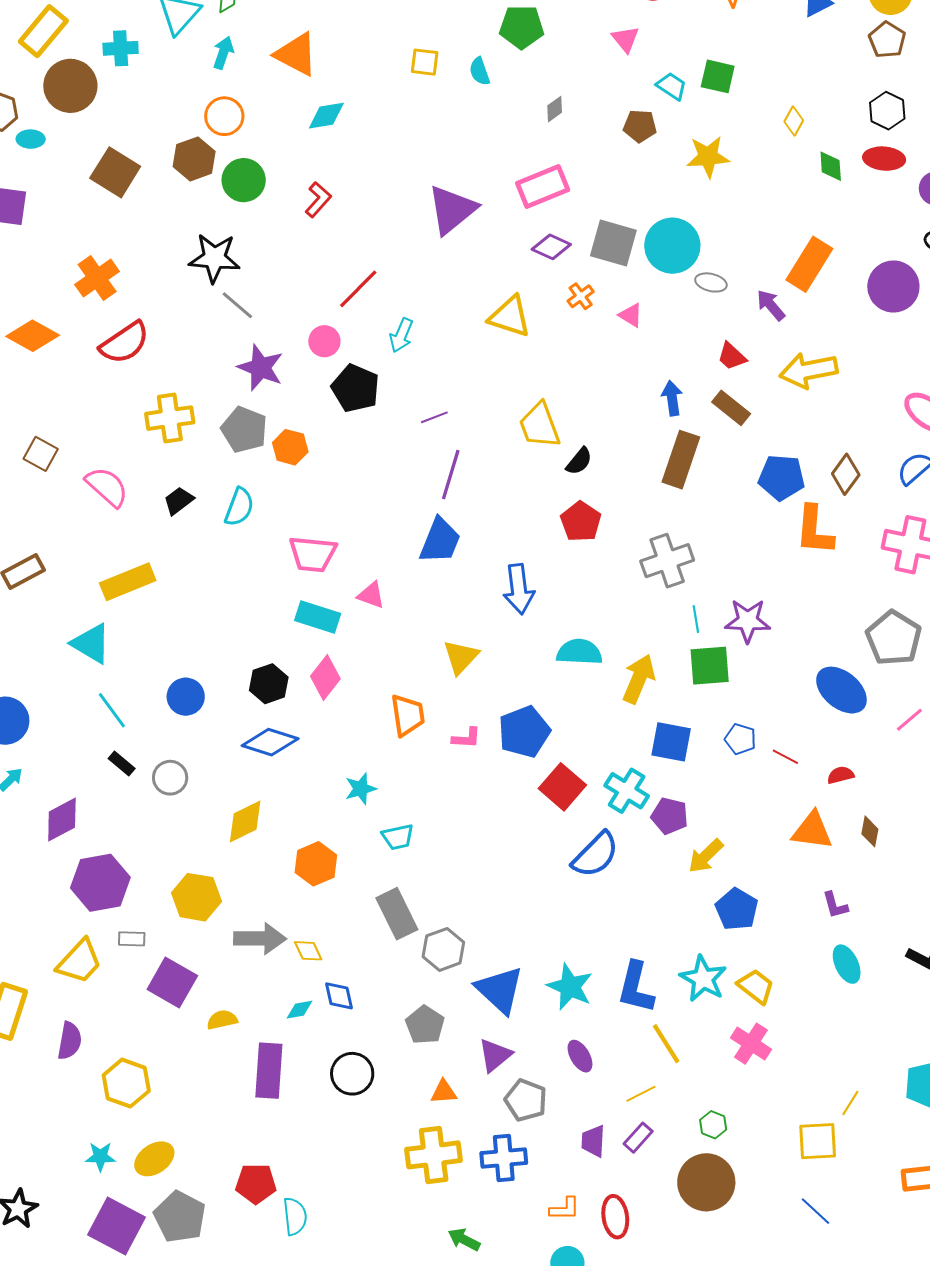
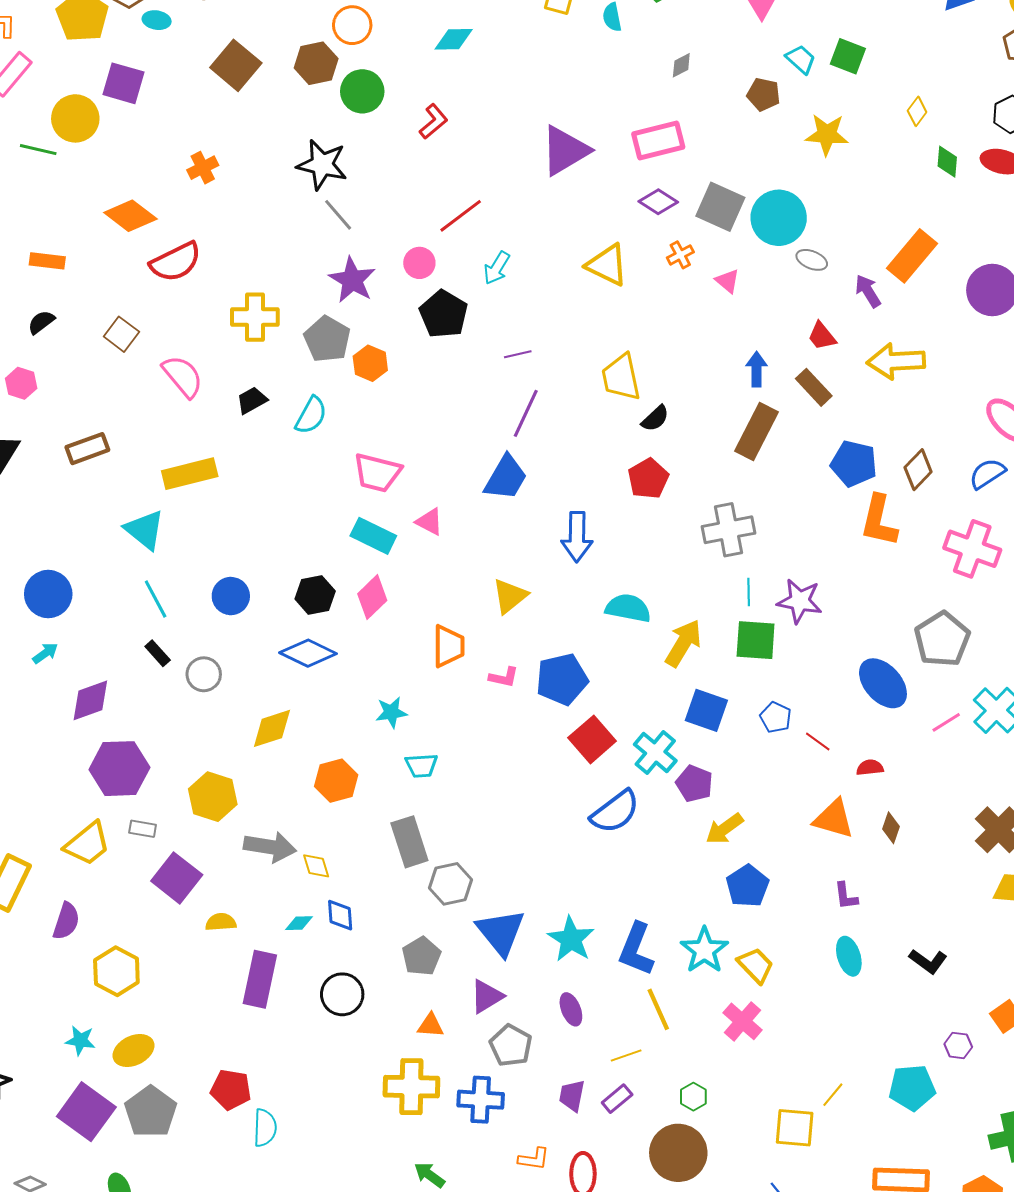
orange cross: (97, 278) -> (203, 168), size x0.7
red semicircle: (125, 343) -> (176, 262), moved

